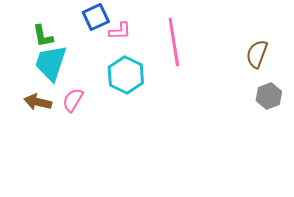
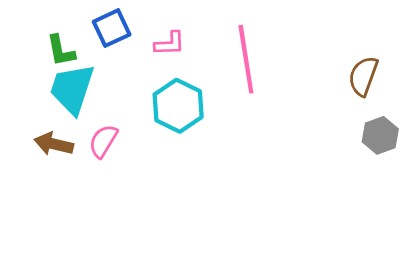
blue square: (96, 17) -> (112, 28), moved

